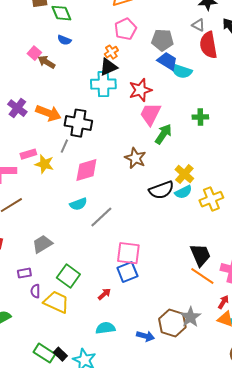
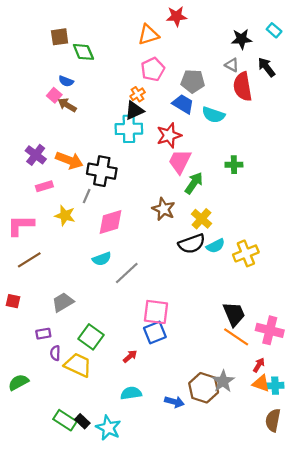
blue semicircle: (64, 40) -> (66, 81), moved
blue trapezoid: (167, 61) -> (183, 104), moved
pink rectangle: (28, 154) -> (44, 186), moved
yellow cross: (184, 174) -> (201, 219), moved

